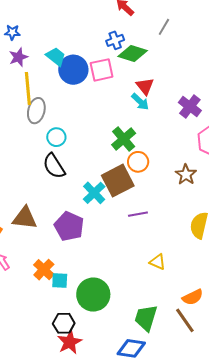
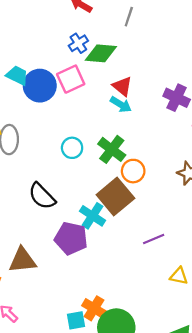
cyan circle: (56, 137) -> (72, 148), moved
purple line: (138, 214) -> (154, 239), moved
purple pentagon: (69, 226) -> (71, 238), moved
orange cross: (44, 270) -> (94, 308), moved

